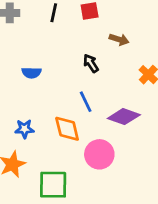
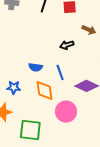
black arrow: (91, 63) -> (67, 45), turned -80
blue semicircle: (31, 73) -> (36, 67), moved

